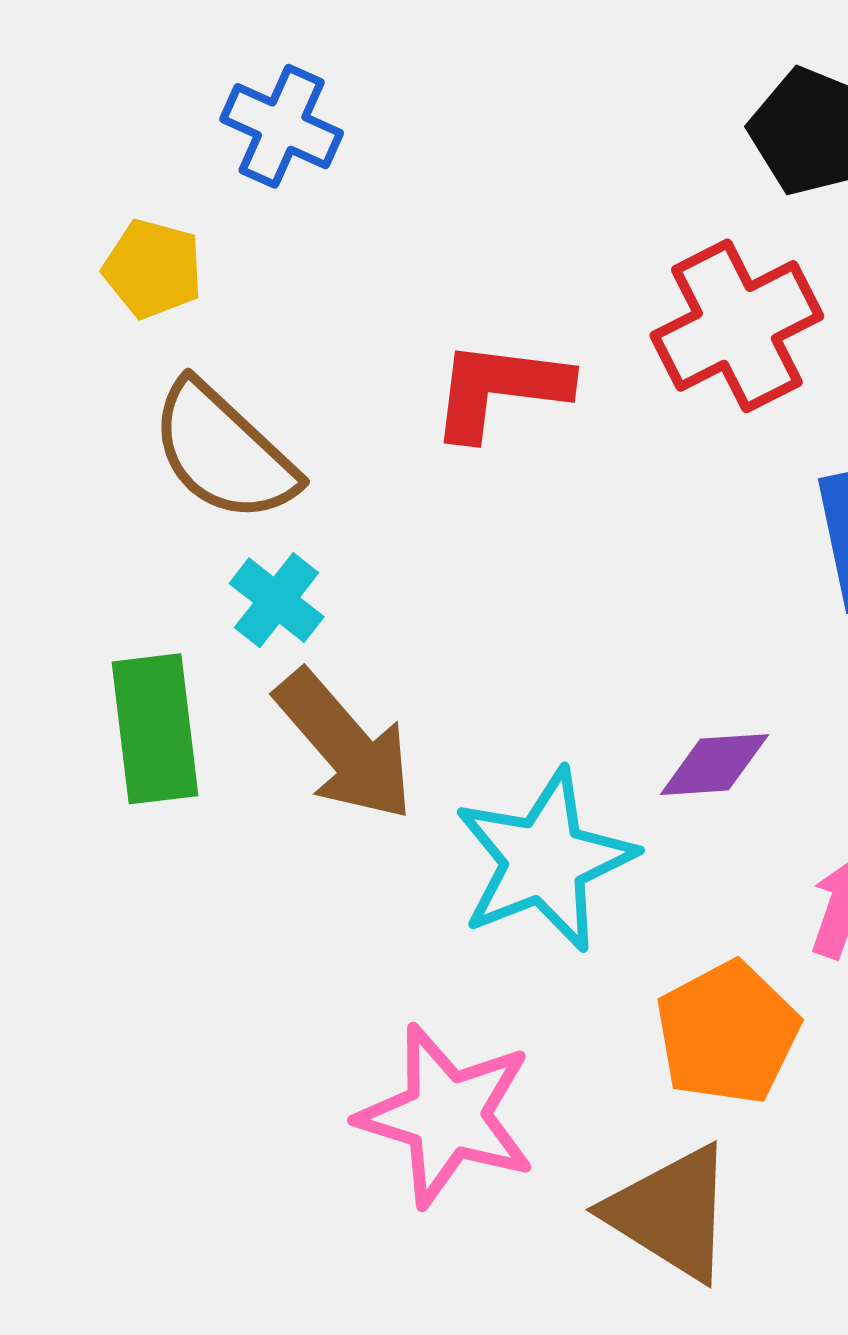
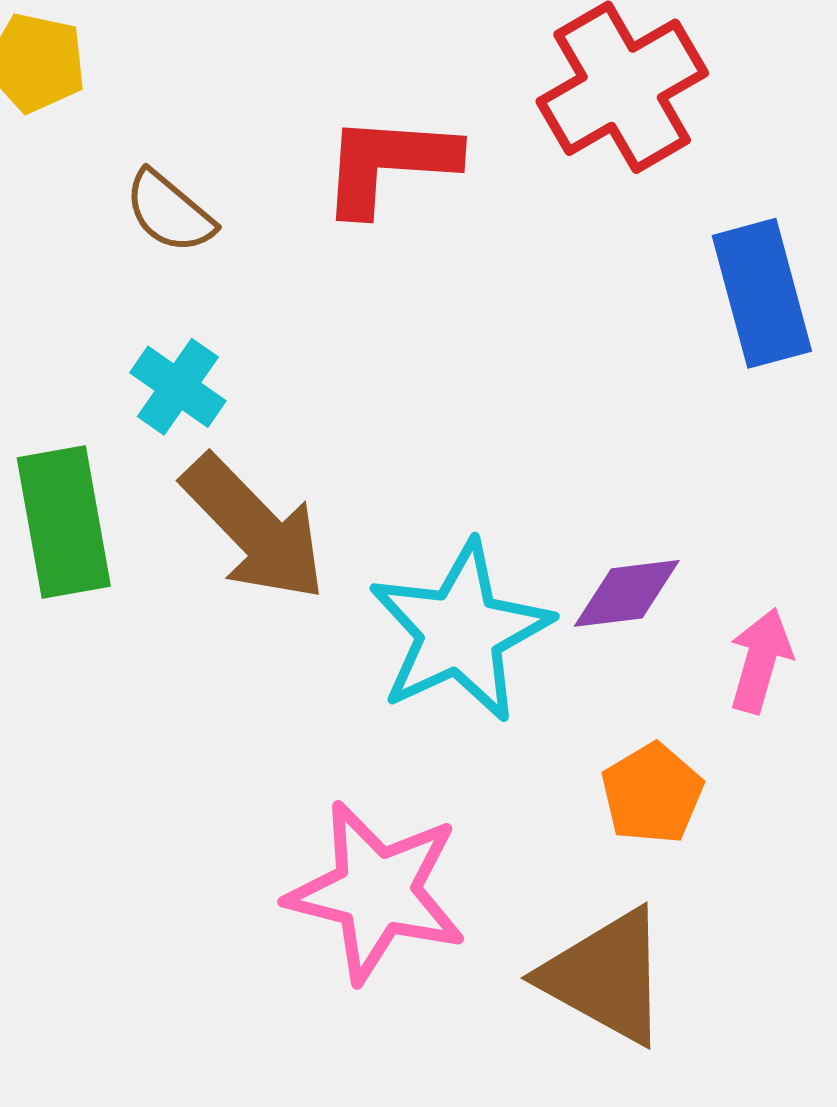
brown semicircle: (223, 452) -> (169, 212), moved, size x0.6
purple diamond: (714, 765) -> (627, 593), moved
orange pentagon: (727, 1033) -> (652, 794), size x0.7

